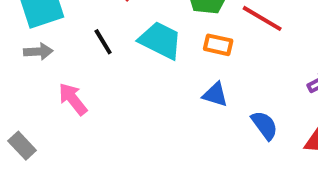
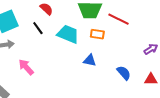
black line: (103, 42) -> (38, 28), moved
blue triangle: (215, 95) -> (90, 60), moved

